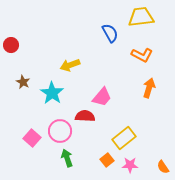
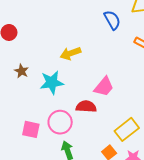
cyan star: (52, 93) -> (52, 83), turned 30
pink square: (32, 138) -> (31, 129), turned -30

